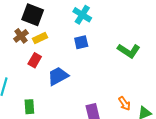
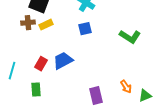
brown cross: (21, 36) -> (28, 23), turned 32
red rectangle: (35, 60) -> (41, 64), moved

